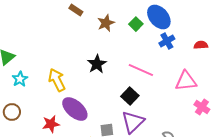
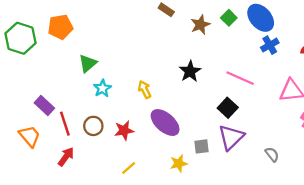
green square: (136, 24) -> (229, 18), moved
yellow arrow: (57, 80) -> (145, 90), size x0.7
red star: (51, 124) -> (124, 130), moved

